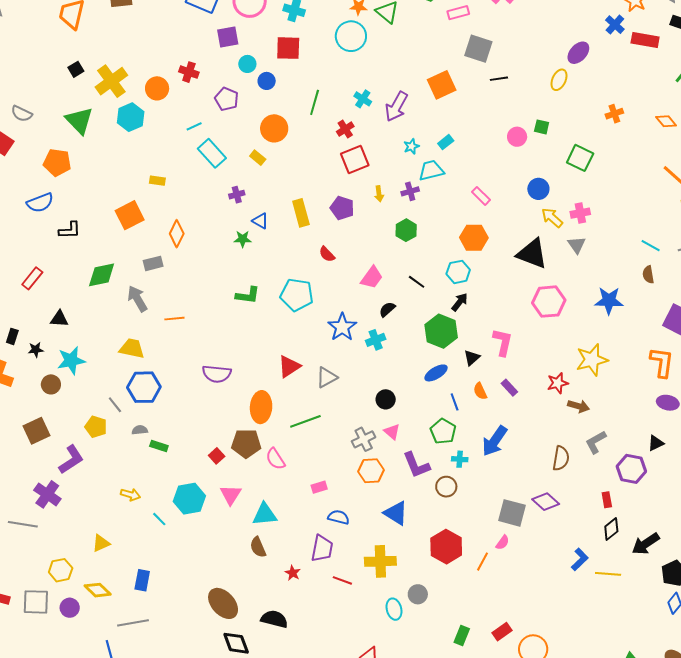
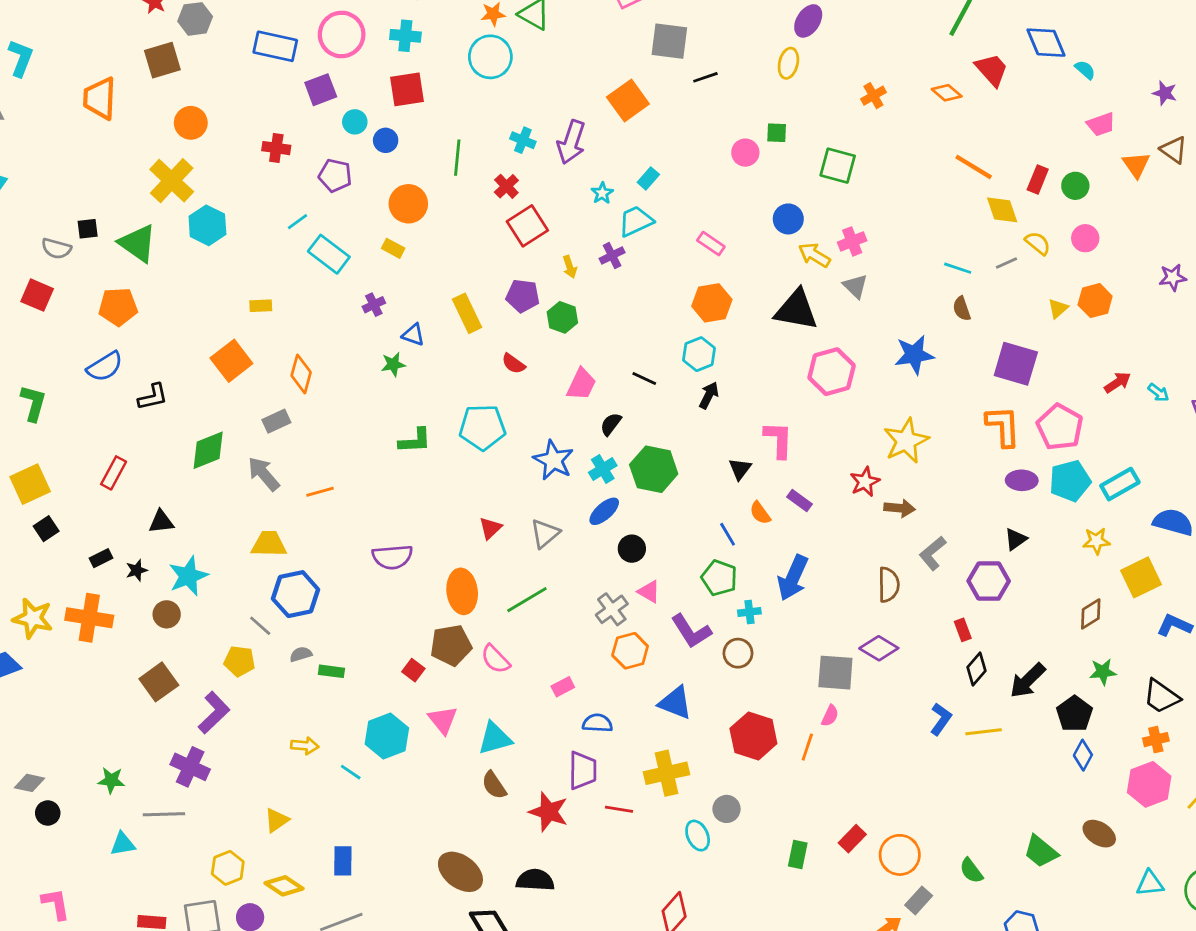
black square: (76, 69) -> (88, 229), moved, turned 35
orange circle: (157, 88) -> (191, 123), moved
green hexagon: (406, 230) -> (562, 317), moved
green hexagon: (441, 331) -> (654, 469), moved
black rectangle: (12, 336) -> (101, 558), turned 56
red triangle: (289, 366) -> (490, 528), size x0.7
blue ellipse: (436, 373) -> (604, 511), moved
red star: (293, 573) -> (549, 812), size x1.8

